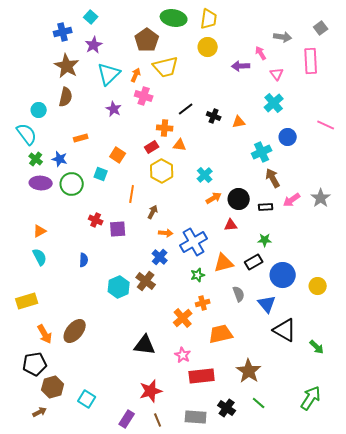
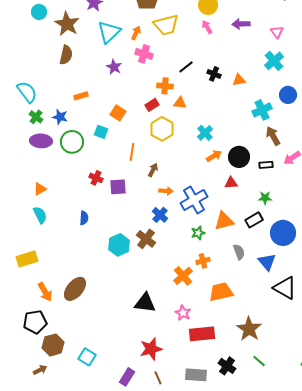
pink arrow: (261, 53) -> (207, 27), moved
cyan circle: (39, 110) -> (39, 12), moved

